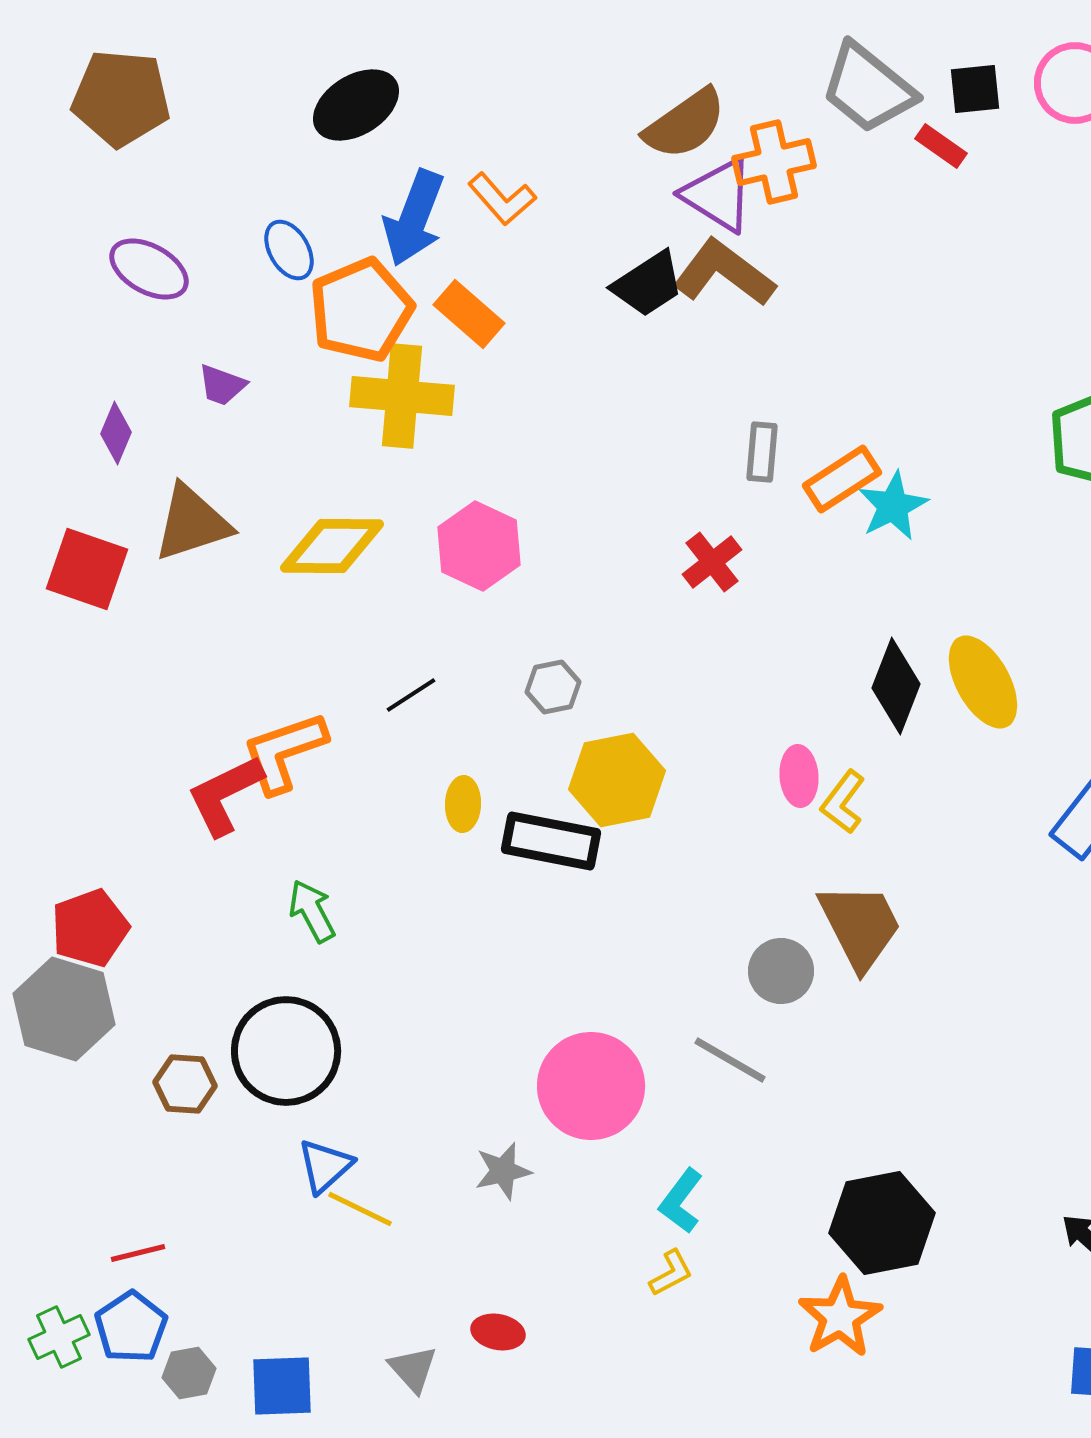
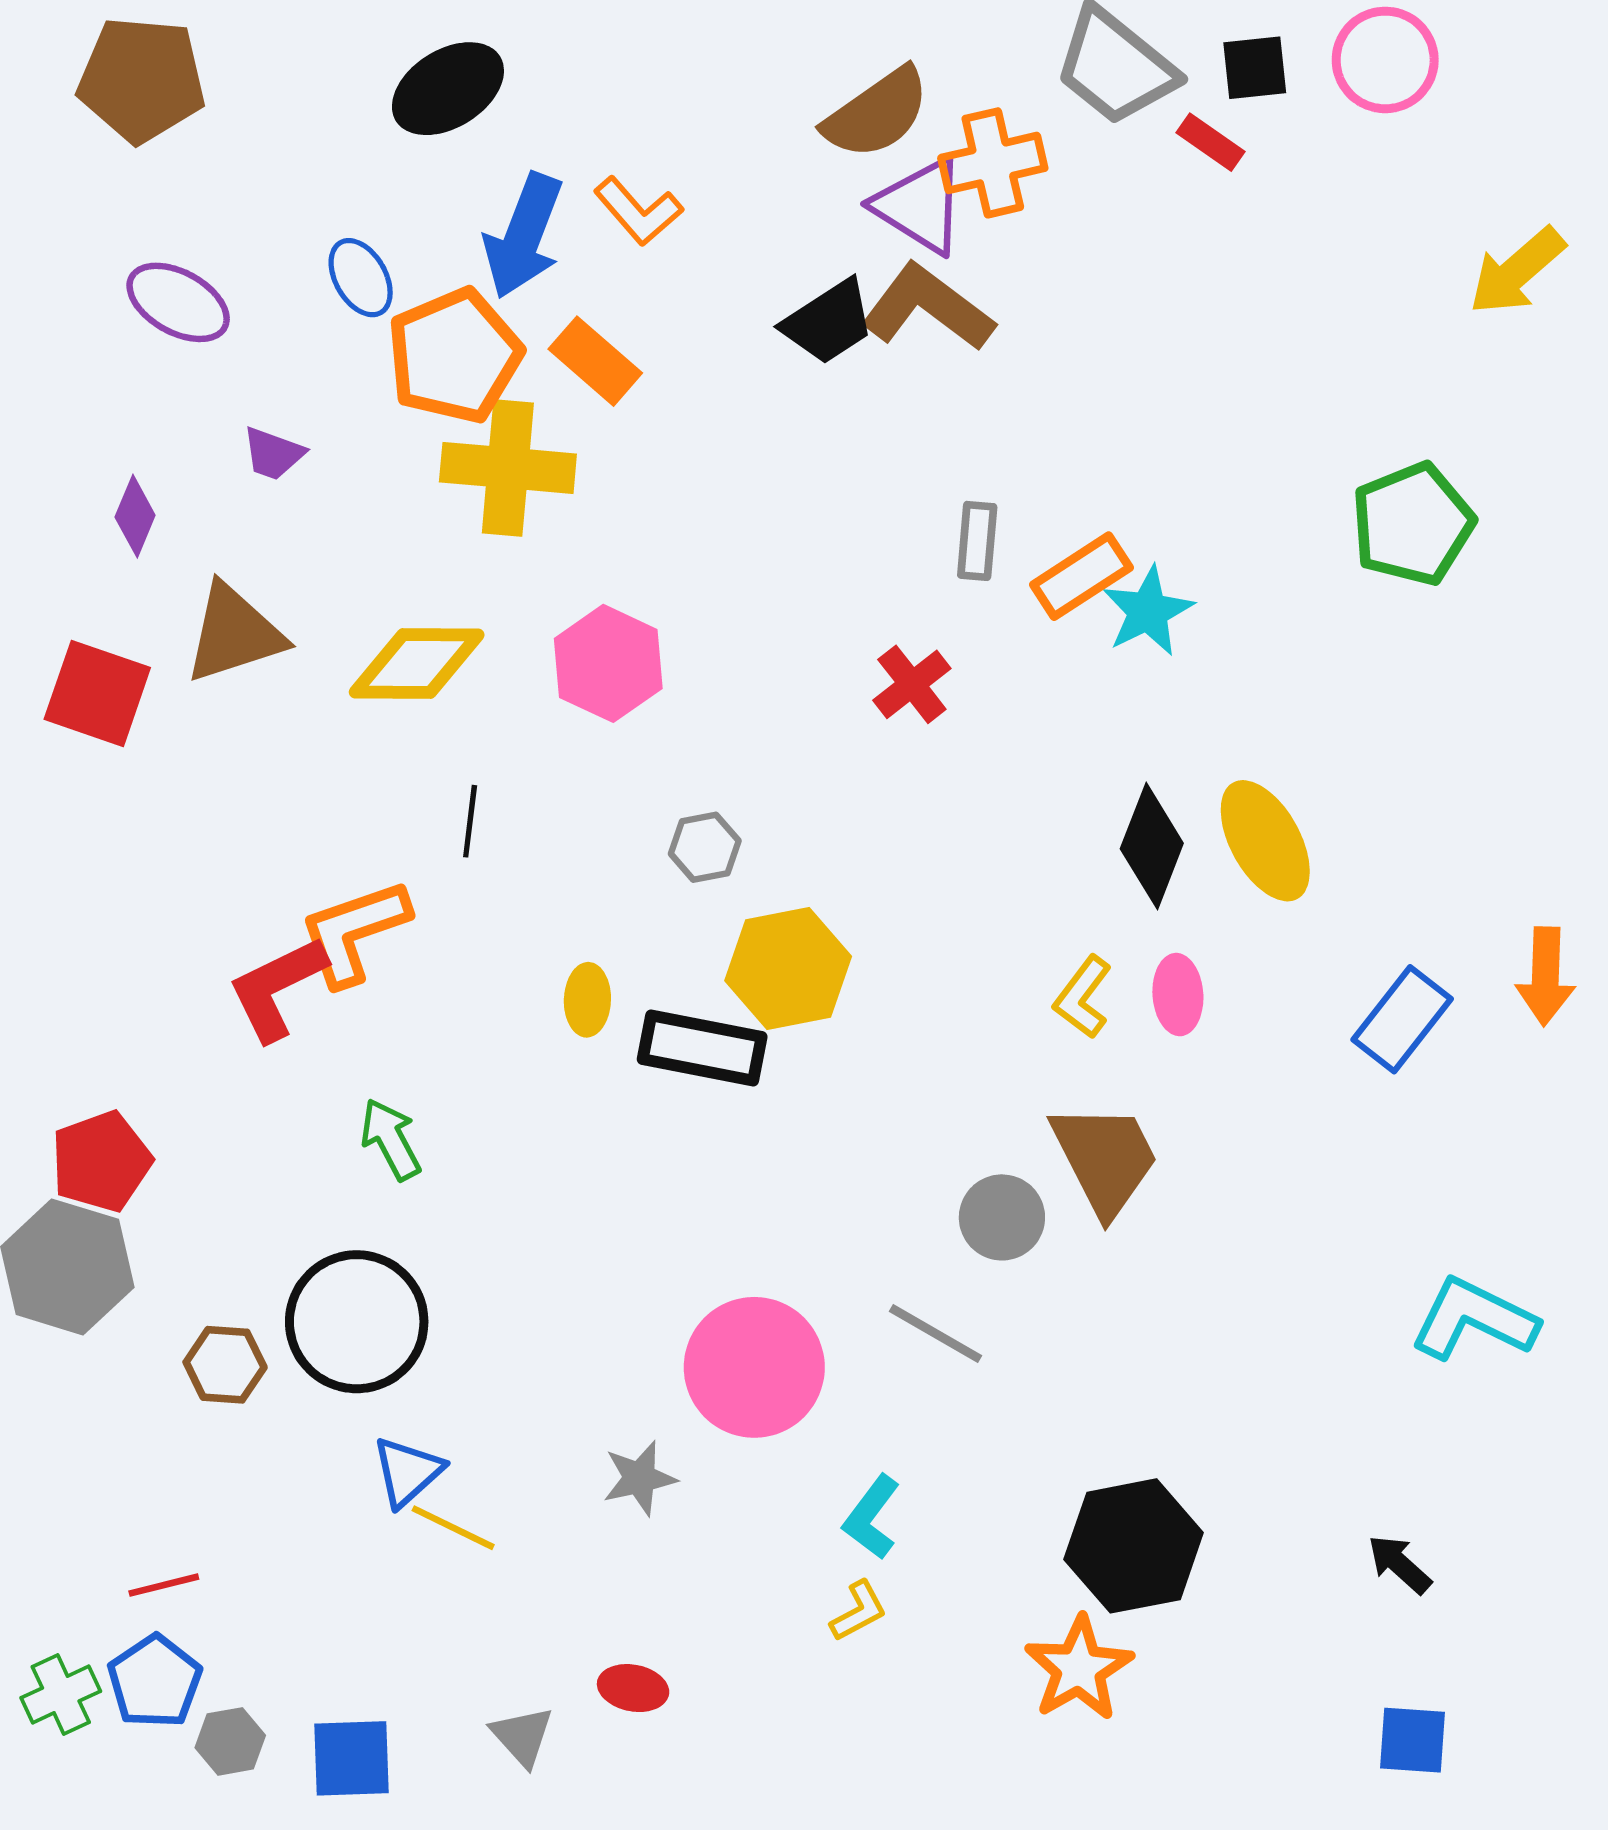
black line: (411, 695) -> (470, 821), moved, turned -50
pink ellipse: (799, 776) -> (1178, 995), moved

